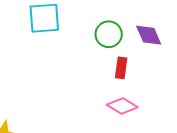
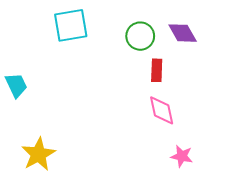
pink diamond: (122, 106) -> (162, 110), turned 52

